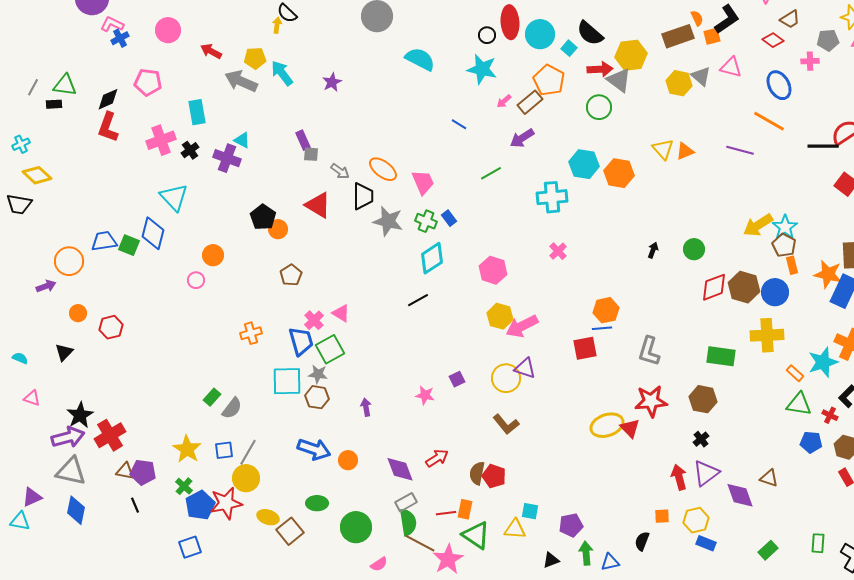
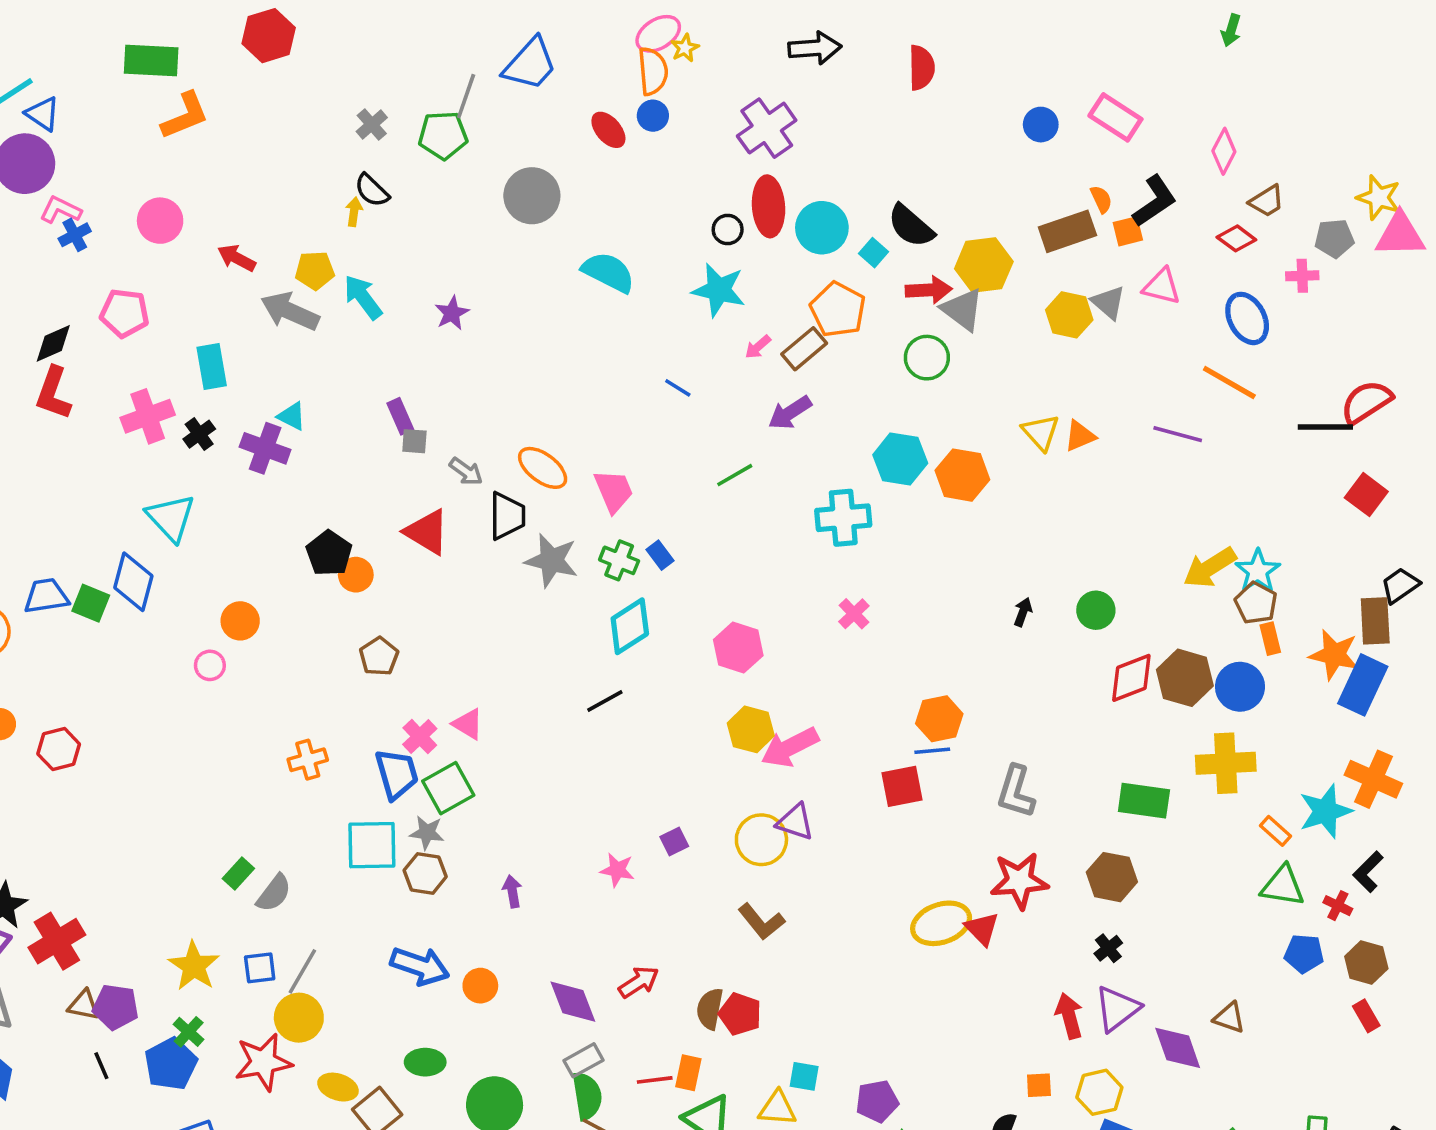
blue pentagon: (200, 505) -> (171, 1064), moved

